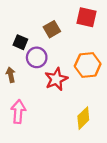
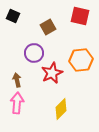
black square: (20, 42) -> (13, 16), moved
brown arrow: (11, 75) -> (17, 80), moved
yellow diamond: (83, 118) -> (61, 109), moved

